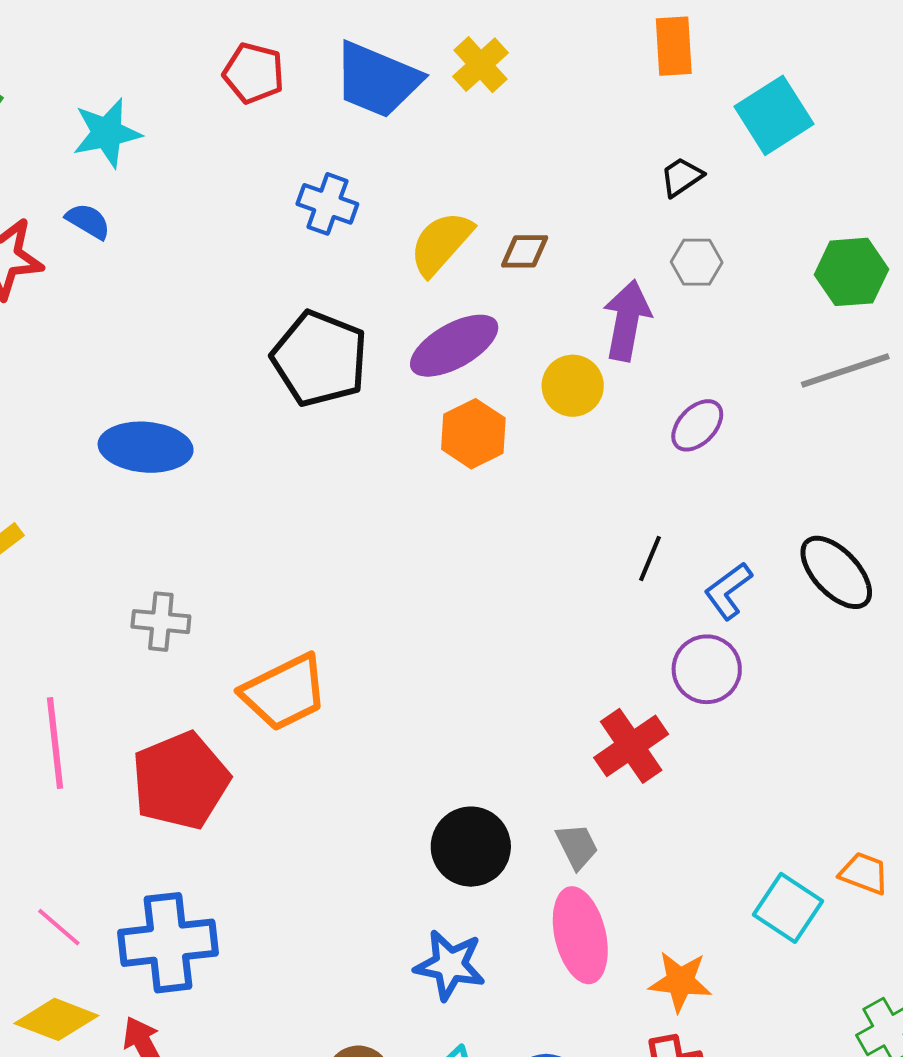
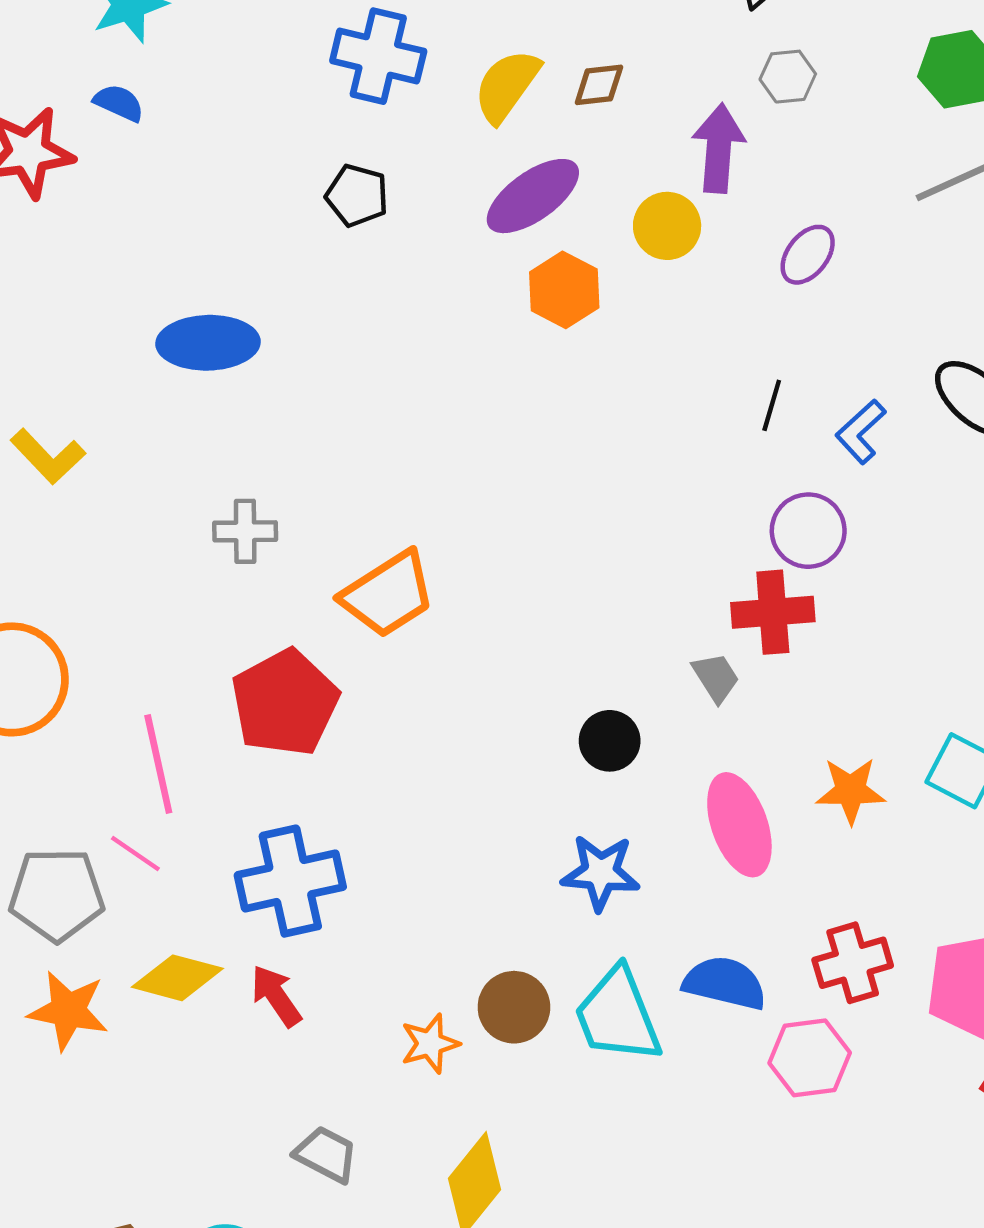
blue cross: (327, 204) -> (378, 56), size x1.4
black pentagon: (320, 359) -> (357, 195), moved, size x0.6
purple circle: (707, 669) -> (808, 531), moved
pink line: (55, 743) -> (158, 764), moved
red cross: (631, 746) -> (773, 612), turned 36
gray trapezoid: (577, 846) -> (716, 677), moved
black circle: (471, 847) -> (610, 741), size x0.7
pink line: (59, 927) -> (135, 854), moved
orange star: (680, 981) -> (851, 791), moved

